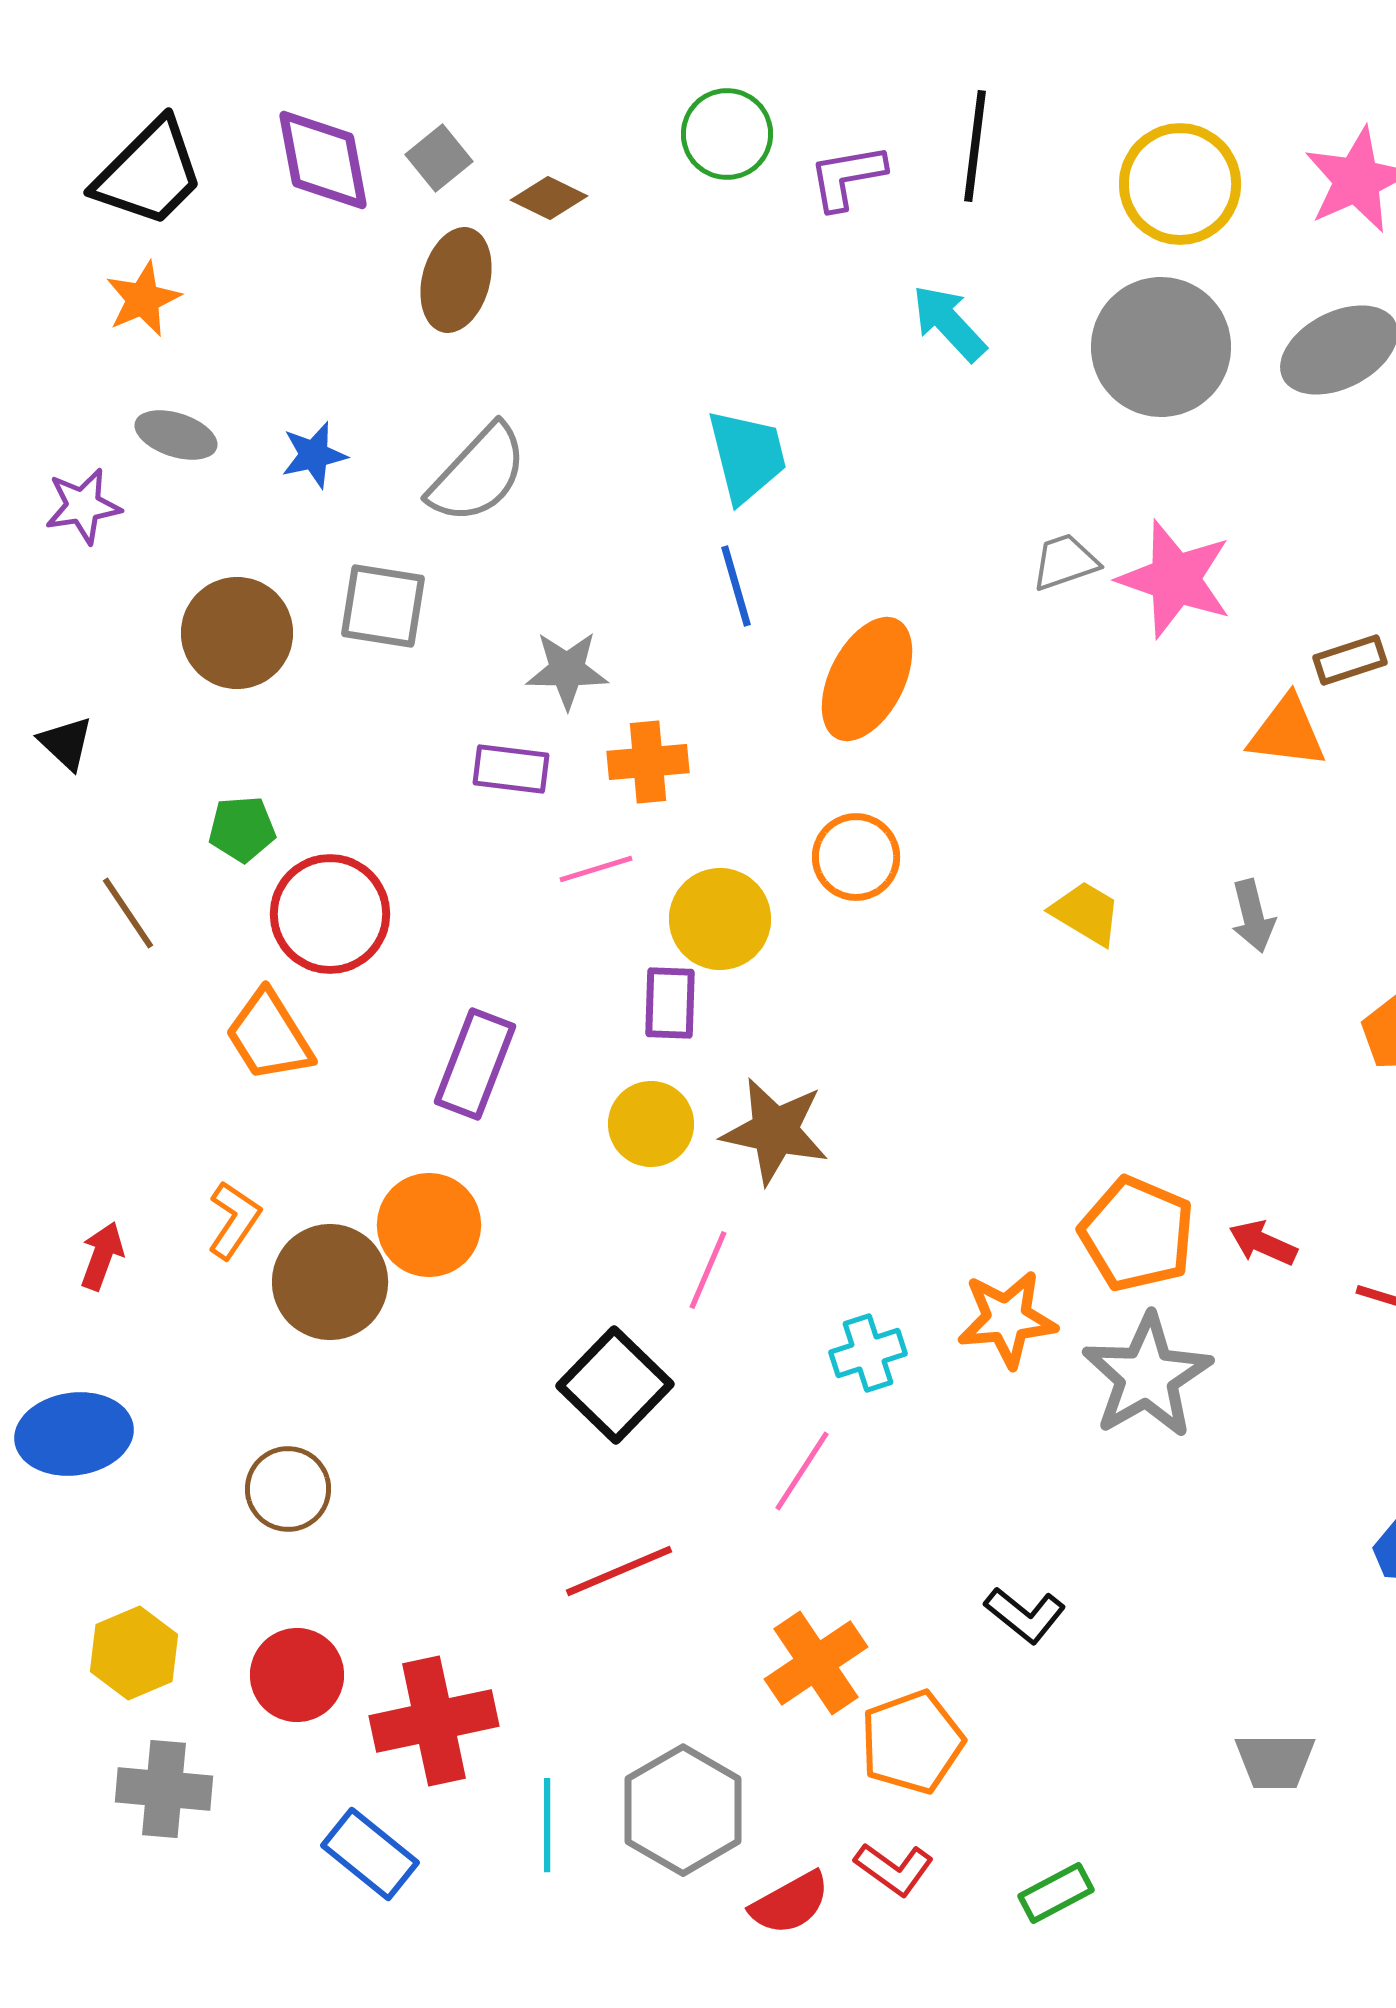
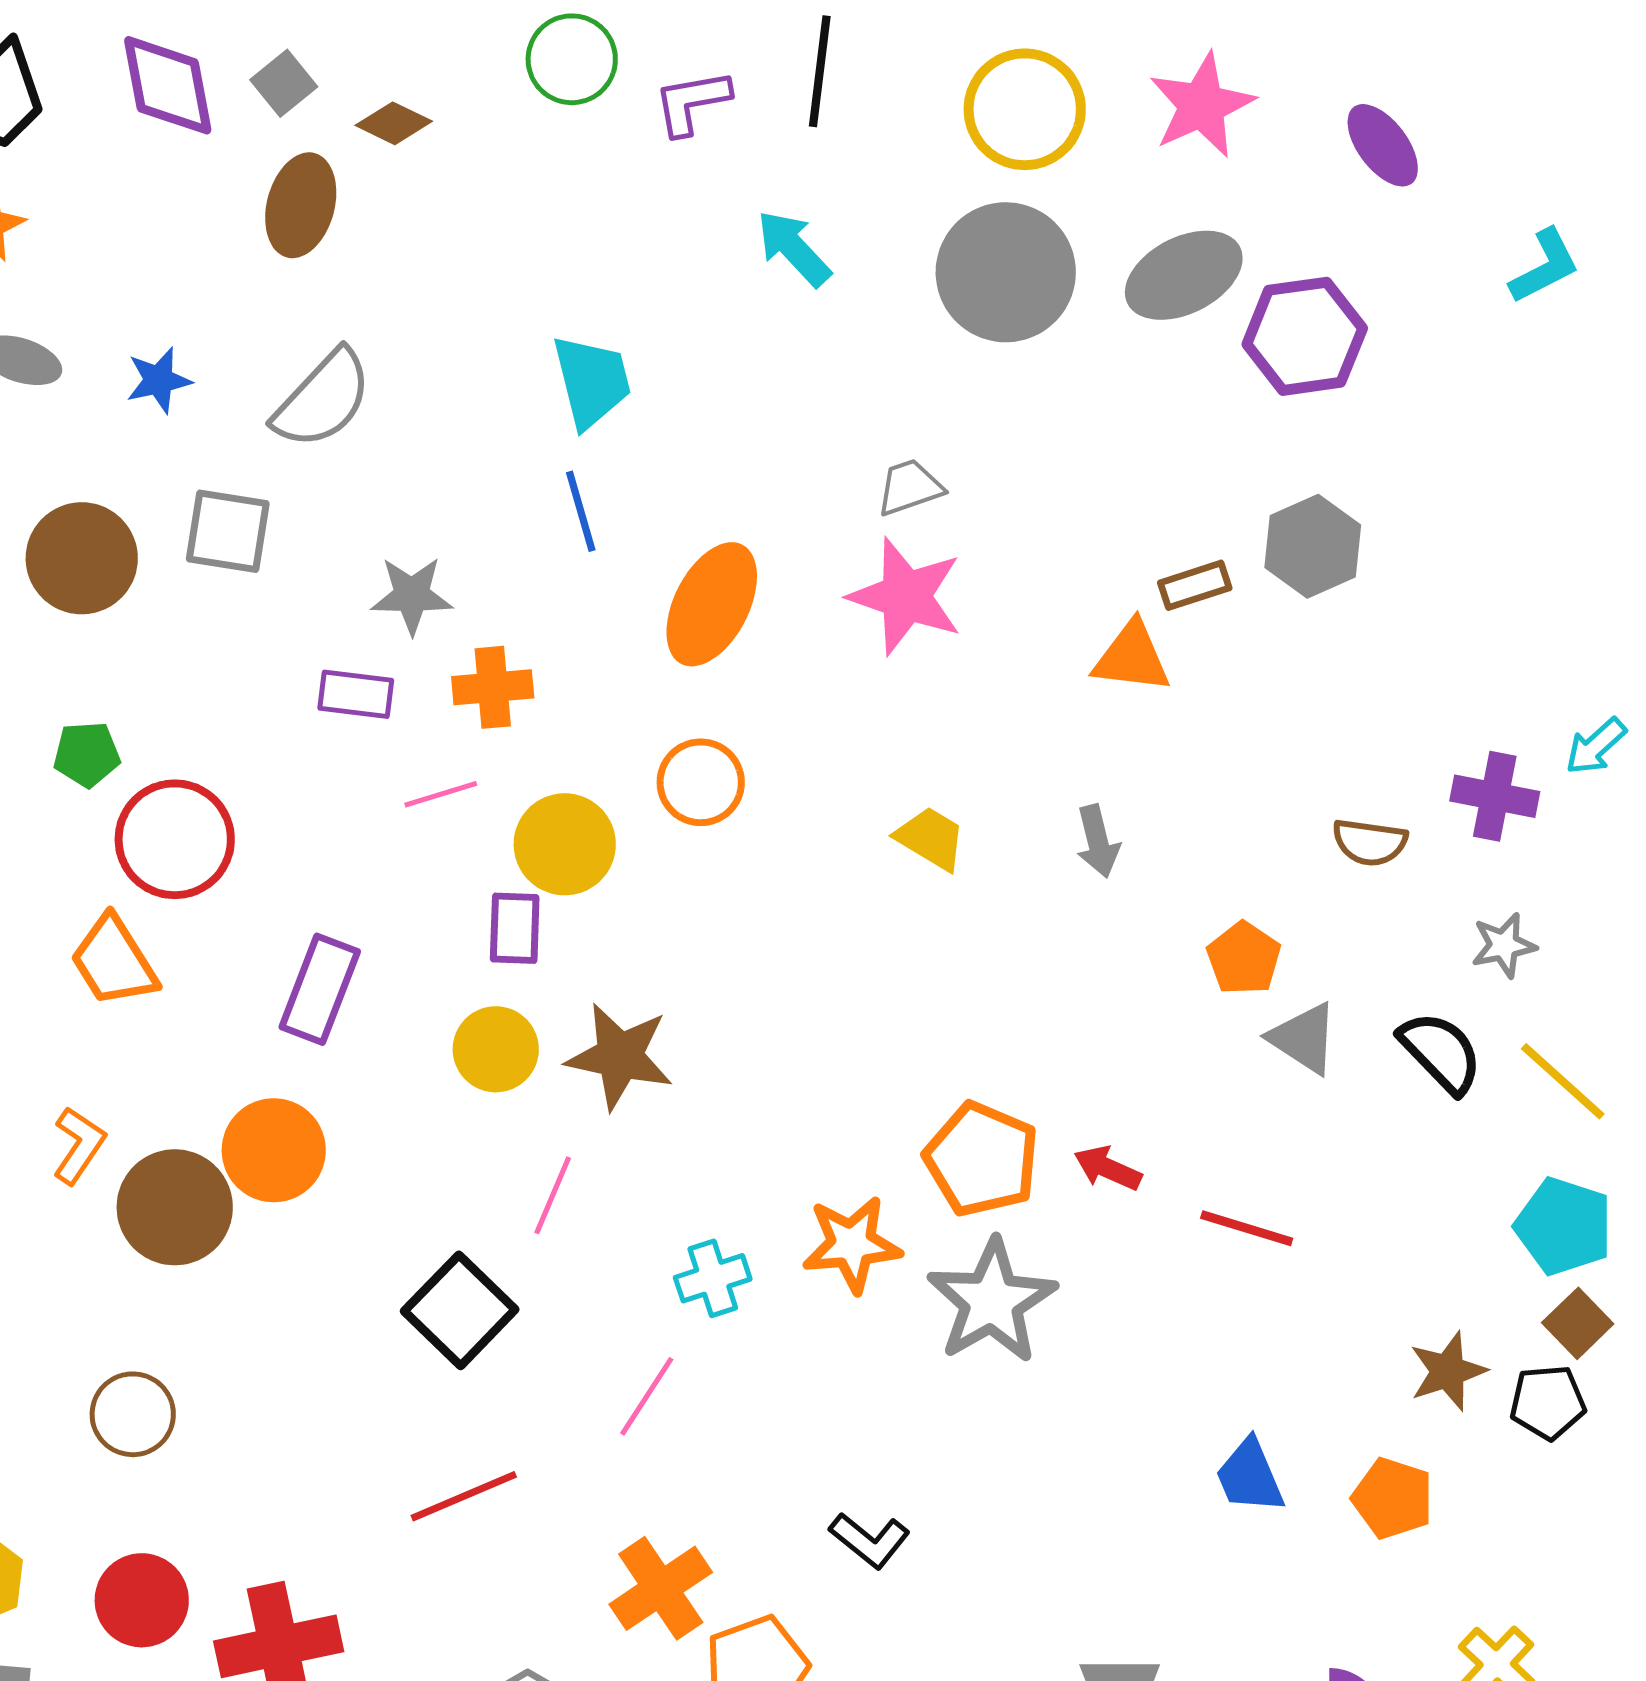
pink star: (1175, 579) -> (906, 596), moved

